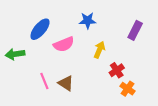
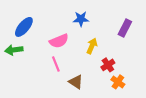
blue ellipse: (40, 29) -> (24, 27), moved
pink line: (44, 81) -> (56, 64), moved
brown triangle: (66, 83) -> (76, 82), moved

